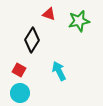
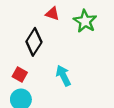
green star: (79, 21) -> (85, 21), turned -30

